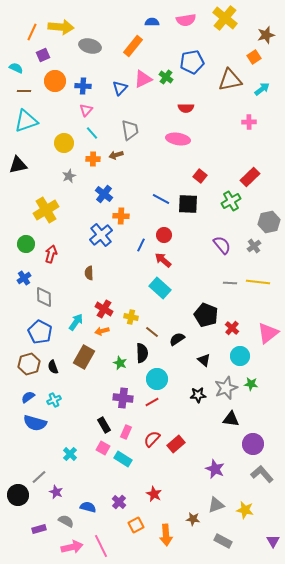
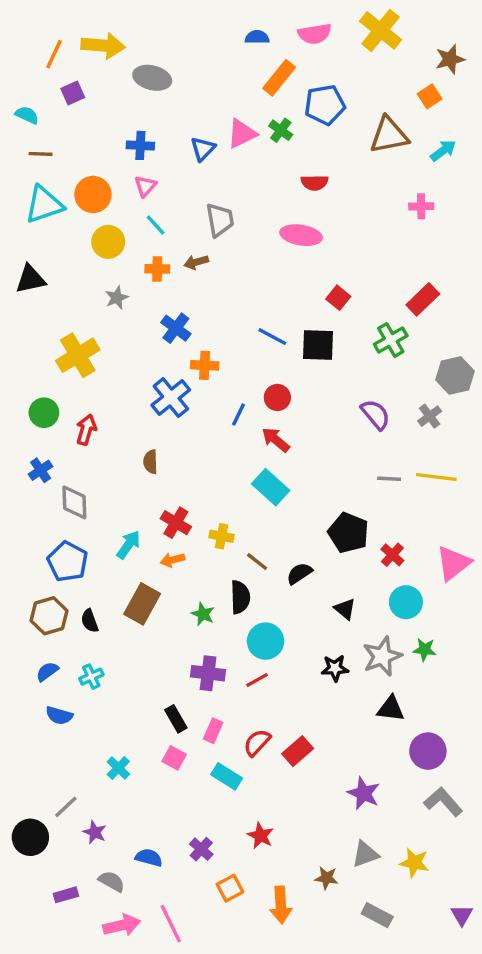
orange rectangle: (133, 46) -> (279, 78), moved
orange circle: (55, 81) -> (93, 195), moved
blue semicircle: (35, 423) -> (59, 716), size x0.7
cyan rectangle: (123, 459) -> (227, 776), moved

